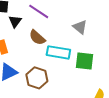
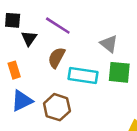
brown semicircle: (37, 37) -> (57, 58), turned 78
green square: (85, 61) -> (119, 72), moved

